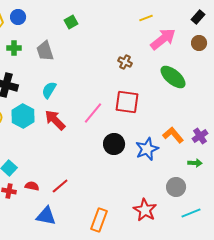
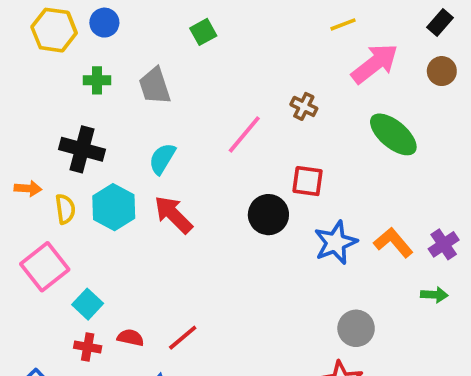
red square: (127, 102) -> (308, 181), size x0.7
pink line: (93, 113) -> (244, 134), moved
black circle: (114, 144) -> (268, 215), moved
blue star: (147, 149) -> (336, 243), moved
gray circle: (176, 187) -> (356, 328), moved

